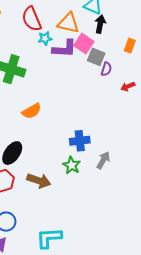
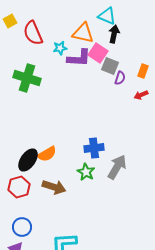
red semicircle: (32, 19) -> (33, 33), moved
orange rectangle: (130, 46) -> (143, 71), moved
orange semicircle: (32, 111) -> (47, 154), moved
gray arrow: (103, 160) -> (117, 167), size x1.4

